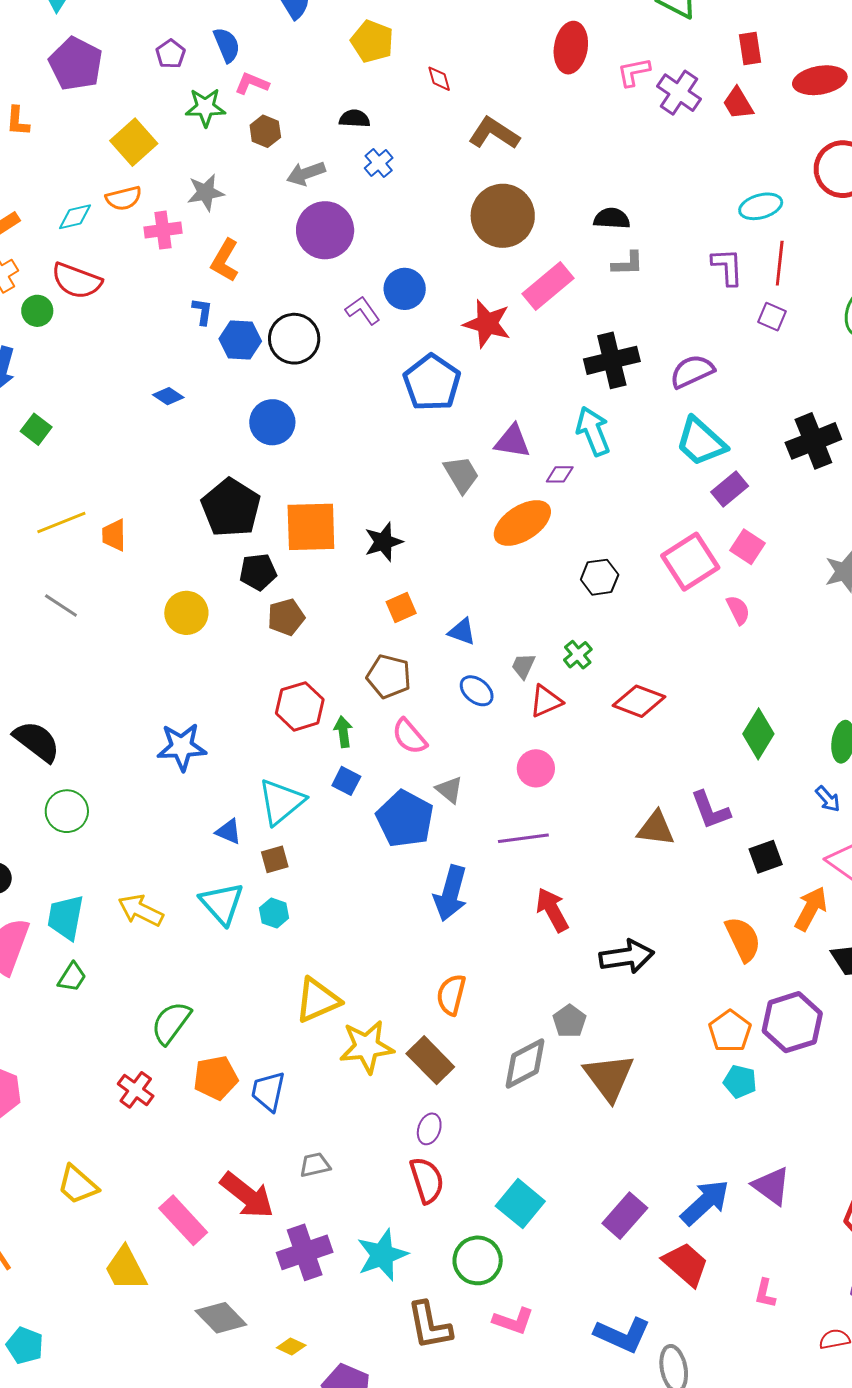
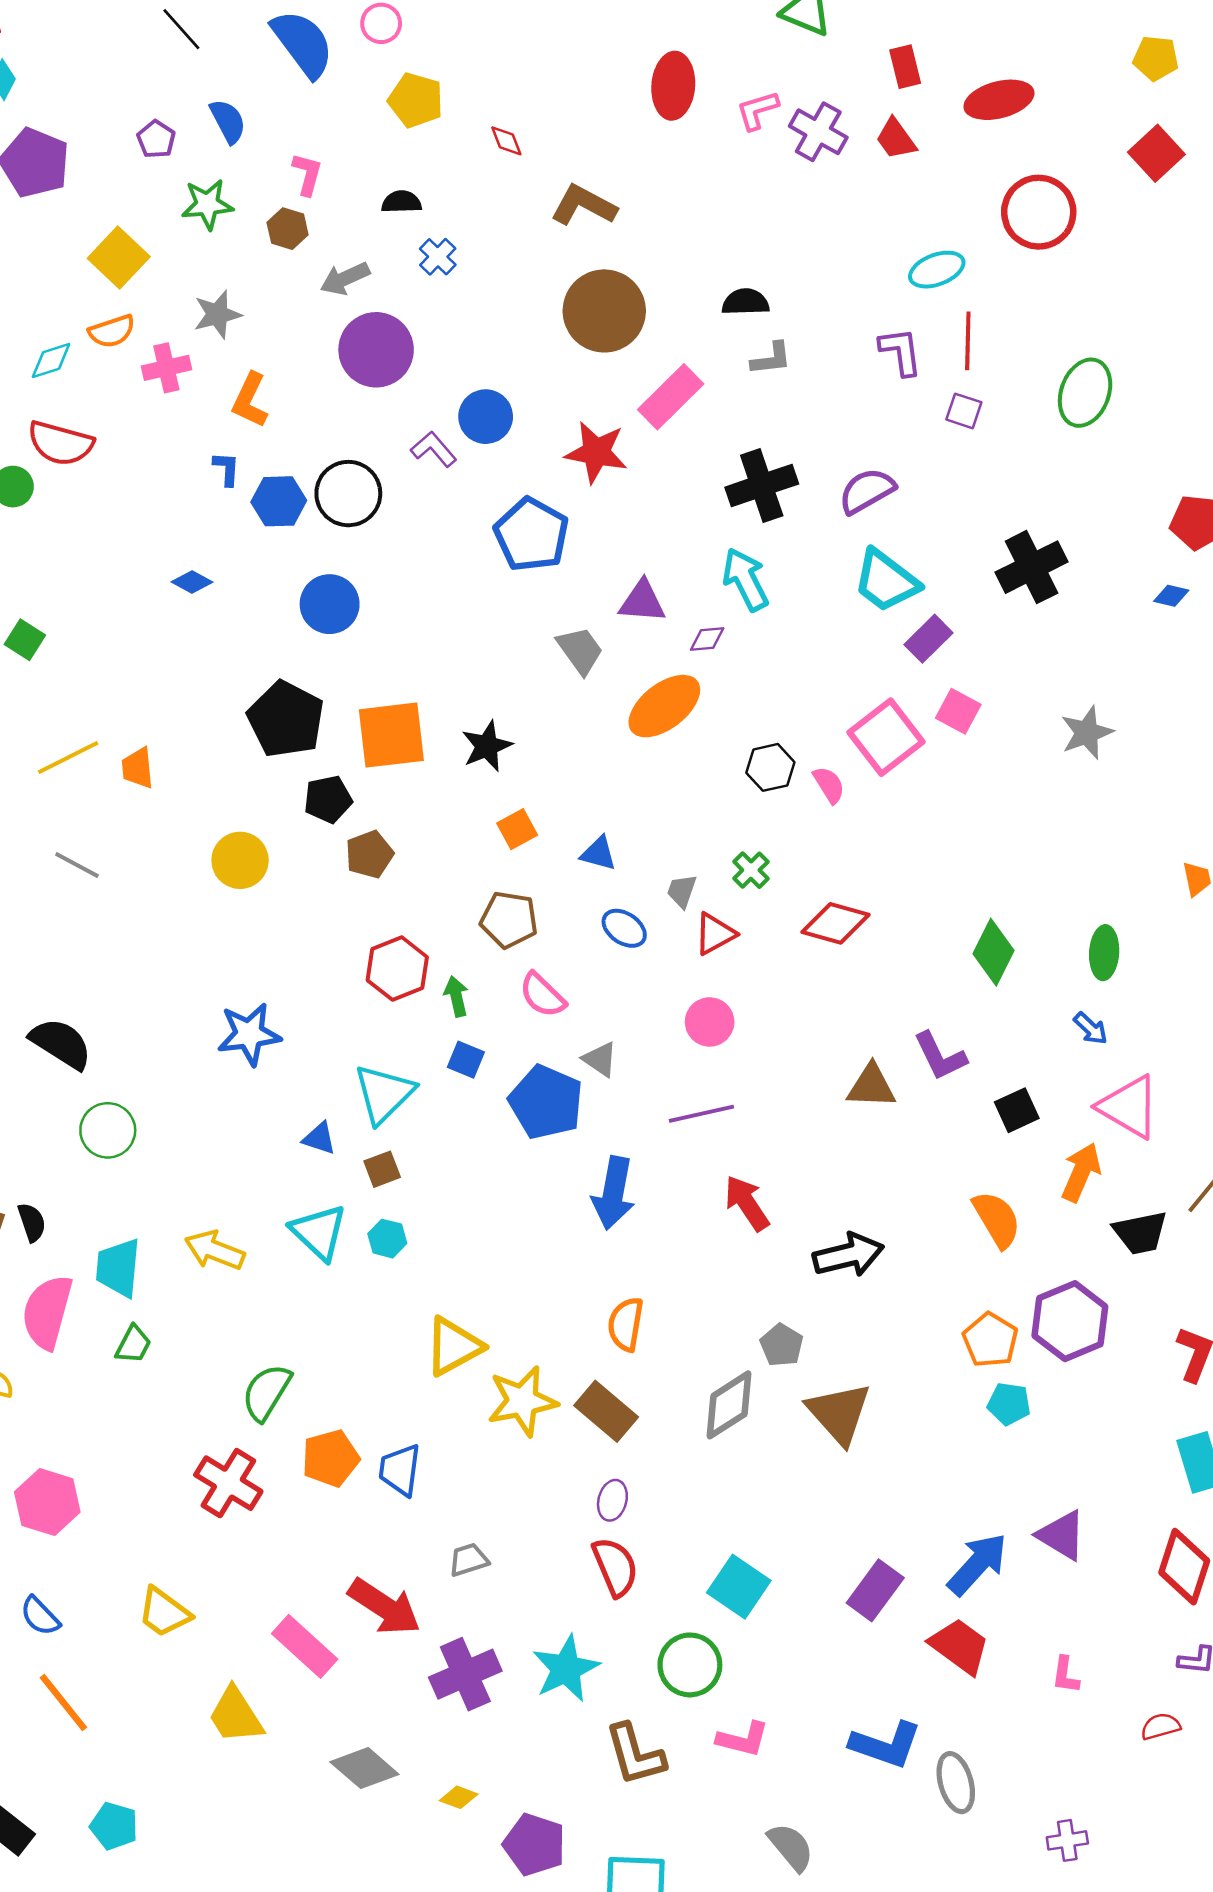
pink L-shape: (252, 83) -> (307, 174), moved, turned 88
pink semicircle: (738, 610) -> (829, 785), moved
red cross: (136, 1090) -> (228, 1483), size x1.4

